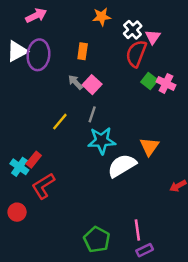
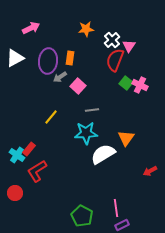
purple ellipse: (38, 55) -> (48, 61), moved
gray arrow: (75, 82) -> (60, 77), moved, turned -80
gray line: (92, 114) -> (92, 110), moved, turned 64

